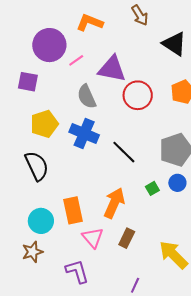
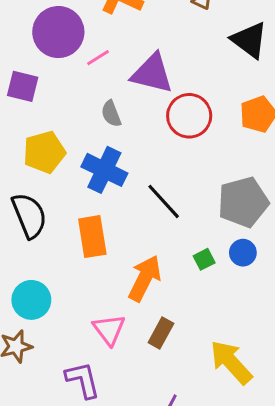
gray semicircle: (87, 97) -> (111, 114), size x0.7
orange rectangle: (73, 210) -> (92, 237), moved

